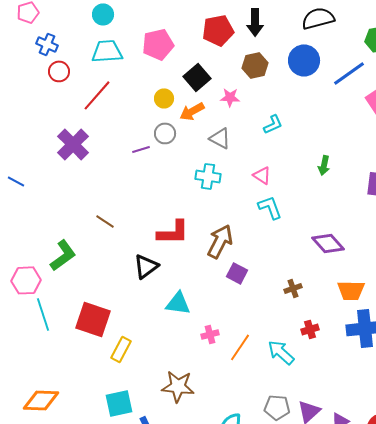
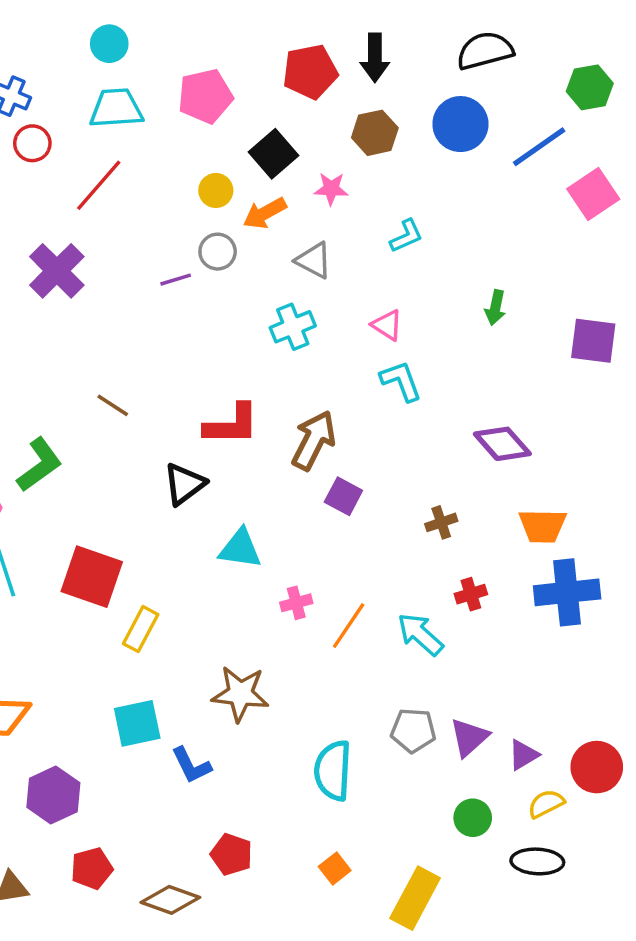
cyan cross: (208, 176) -> (293, 327), turned -30

